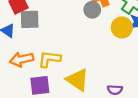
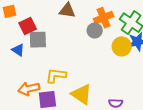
orange arrow: (22, 59) -> (29, 89), moved

